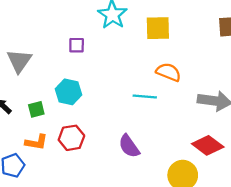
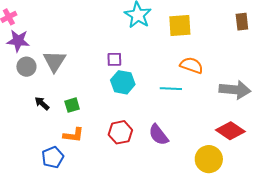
purple square: (77, 45) -> (114, 59), moved
cyan hexagon: (69, 92) -> (123, 82), moved
red hexagon: (71, 138) -> (120, 132), moved

